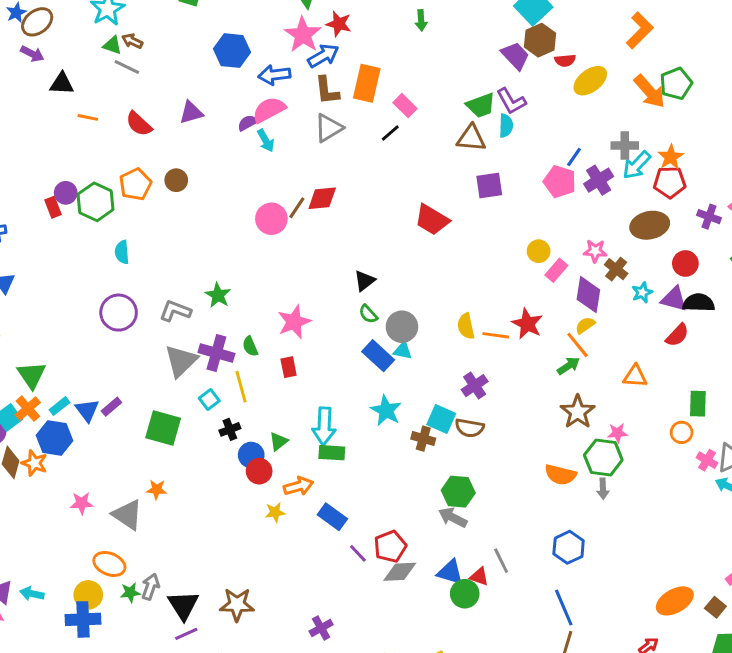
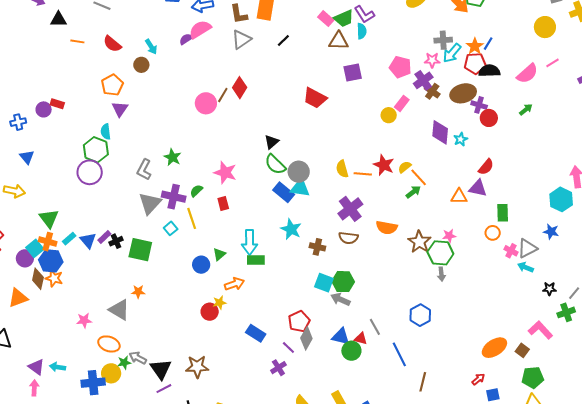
pink rectangle: (405, 106) -> (326, 19), moved
purple triangle: (191, 113) -> (120, 109), moved, turned -36
cyan arrow: (266, 140) -> (151, 47), moved
blue line: (574, 157) -> (488, 44), moved
brown circle: (176, 180) -> (141, 65), moved
purple cross: (599, 180) -> (423, 80), moved
purple circle: (66, 193) -> (44, 109), moved
red diamond: (322, 198) -> (240, 88), turned -50
green hexagon: (96, 202) -> (96, 150), moved
red rectangle: (53, 207) -> (57, 104), turned -48
purple cross: (709, 217) -> (479, 105), moved
pink star: (595, 251) -> (432, 60), moved
brown cross: (616, 269) -> (432, 91), moved
pink rectangle: (556, 270) -> (402, 103), moved
purple diamond: (588, 295) -> (440, 132), moved
purple triangle: (674, 299) -> (478, 188), moved
black semicircle: (699, 303) -> (489, 71), moved
gray L-shape: (175, 311) -> (144, 170), turned -80
purple circle: (119, 313) -> (90, 172), moved
green semicircle: (368, 314) -> (275, 164), size x1.6
pink star: (294, 322) -> (225, 173), turned -30
yellow semicircle: (585, 325) -> (405, 167), moved
green semicircle: (250, 346) -> (196, 191), turned 72
cyan triangle: (403, 351) -> (300, 188), size x1.5
purple cross: (475, 386) -> (350, 209), size x1.4
orange cross: (28, 409) -> (48, 242), turned -30
brown star: (578, 412) -> (419, 242), moved
cyan square: (441, 419) -> (324, 283), moved
black cross: (230, 429) -> (116, 241), moved
blue hexagon: (55, 438) -> (51, 261), moved
red circle: (259, 471) -> (210, 312), moved
orange semicircle: (560, 475) -> (387, 228), moved
pink star: (82, 503) -> (84, 320), moved
blue rectangle: (332, 517) -> (256, 333), moved
purple line: (358, 553) -> (288, 348), moved
gray diamond: (400, 572) -> (306, 338), turned -55
gray arrow: (150, 587) -> (138, 358), turned -78
yellow circle: (88, 595) -> (111, 373), moved
blue line: (564, 608) -> (399, 354), moved
purple cross: (321, 628) -> (278, 368), moved

